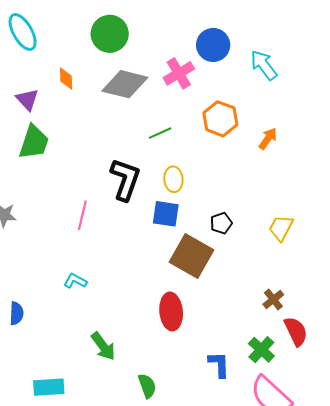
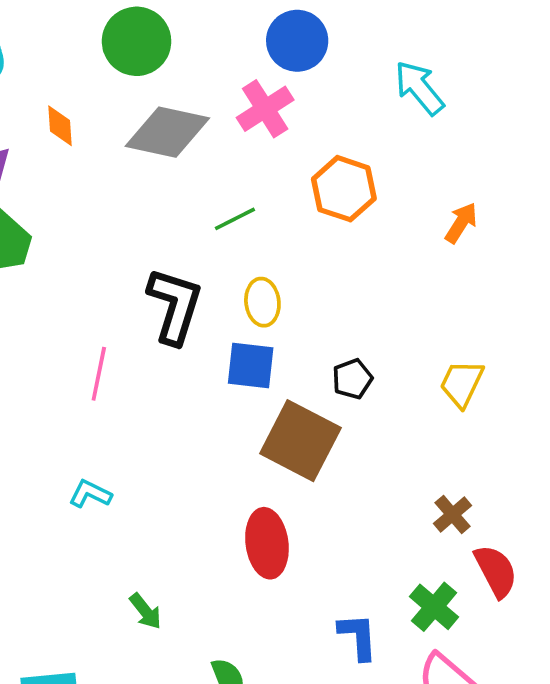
blue circle: (213, 45) -> (297, 41), moved
orange arrow: (268, 139) -> (461, 223), moved
green arrow: (103, 346) -> (145, 611), size x0.7

